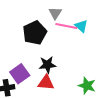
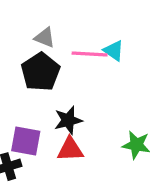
gray triangle: (55, 13) -> (45, 38), moved, turned -32
purple square: (20, 74) -> (26, 141), turned -36

